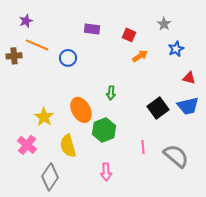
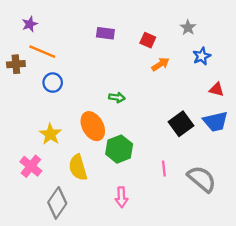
blue circle: (68, 58) -> (53, 83), moved
green arrow: (111, 93) -> (117, 97), moved, turned -88

